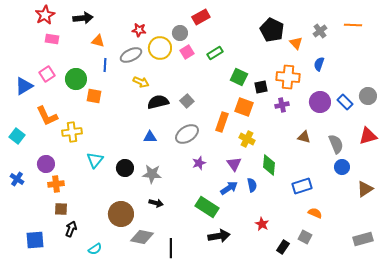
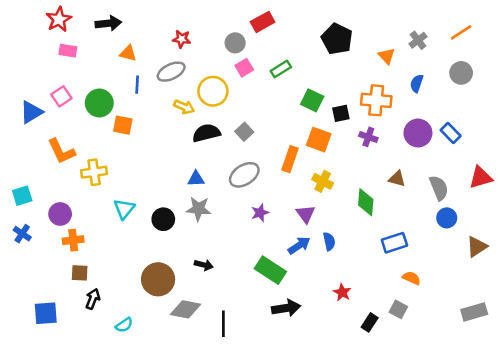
orange line: (353, 25) -> (461, 32), turned -36
black pentagon: (272, 30) -> (337, 39), moved
yellow circle: (160, 48) -> (213, 91), moved
gray circle: (368, 96) -> (461, 73), moved
purple cross: (282, 105) -> (368, 137), turned 32
cyan square: (17, 136) -> (22, 196), moved, turned 35
green diamond: (269, 165) -> (366, 202), moved
gray star: (152, 174) -> (199, 209), moved

